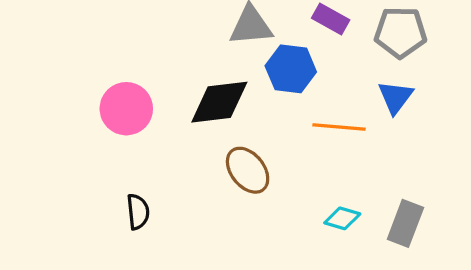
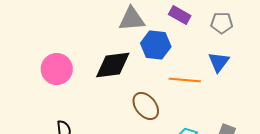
gray pentagon: (400, 32) -> (222, 23), size x0.7
brown ellipse: (248, 170) -> (146, 106), moved

